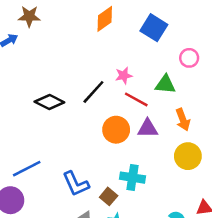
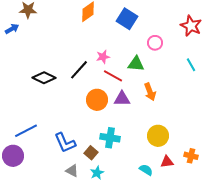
yellow circle: (188, 156) -> (158, 136), moved

